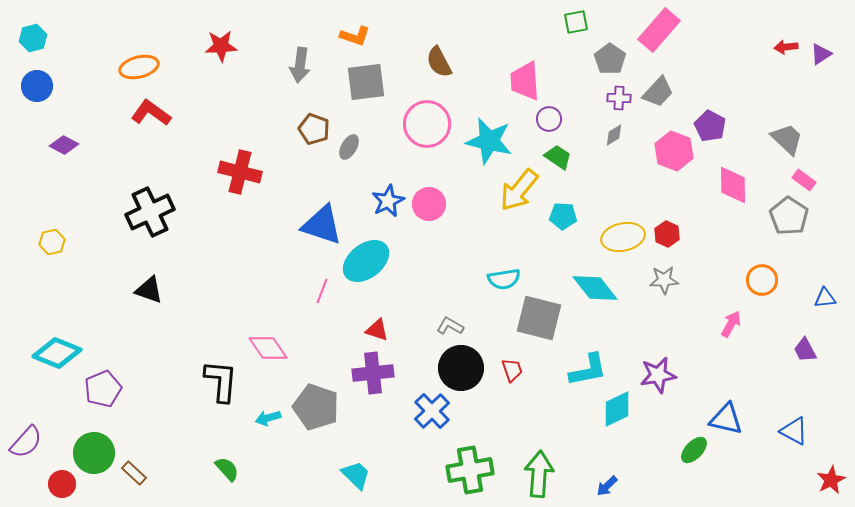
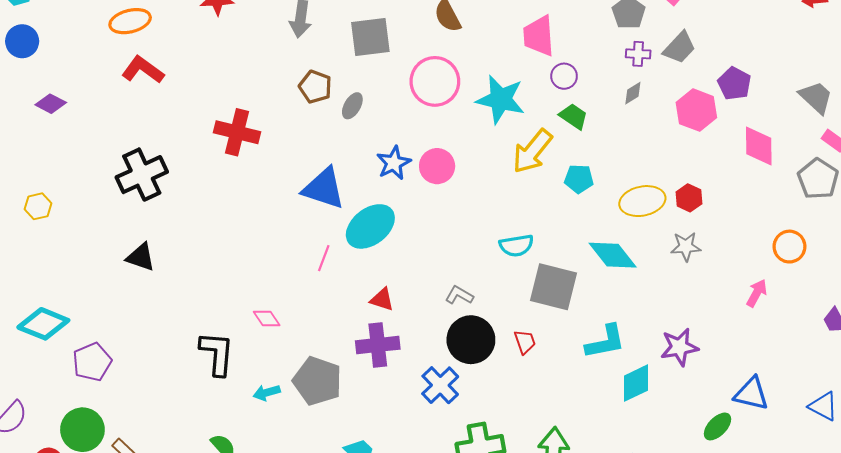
pink diamond: (268, 348) -> (267, 319), size x0.7

